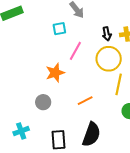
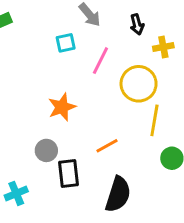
black arrow: (107, 34) -> (137, 24), moved
pink line: (75, 51) -> (100, 61), moved
black rectangle: (59, 140) -> (68, 173), moved

